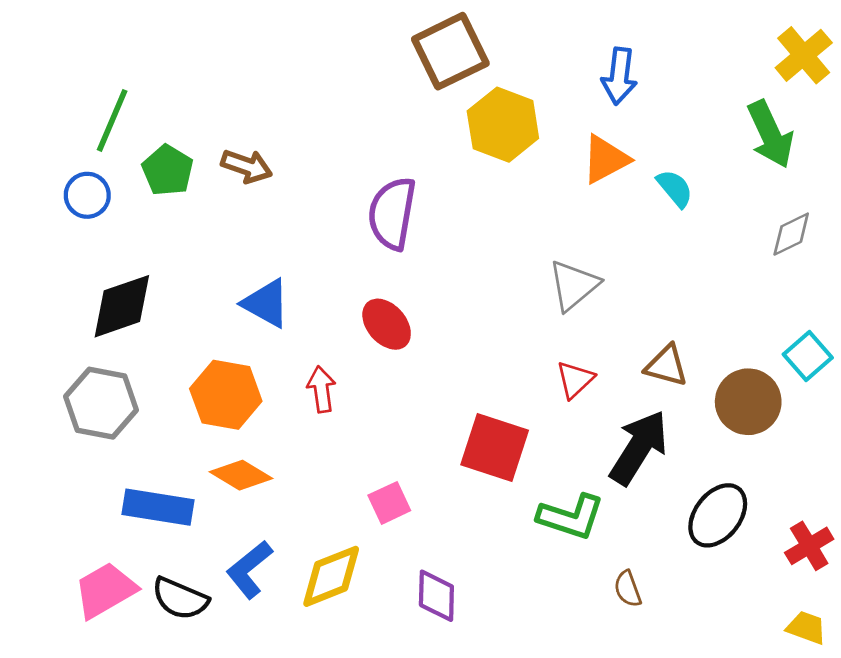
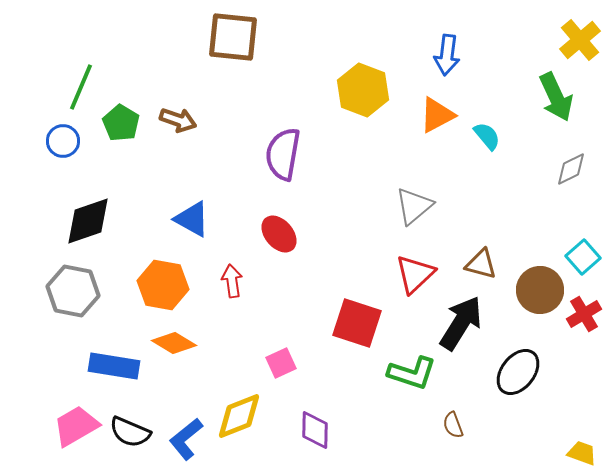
brown square: (450, 51) -> (233, 37), moved, turned 32
red triangle: (575, 380) -> (415, 274), size x1.4
red cross: (809, 546) -> (584, 314), moved
blue L-shape: (249, 569) -> (186, 439), moved

